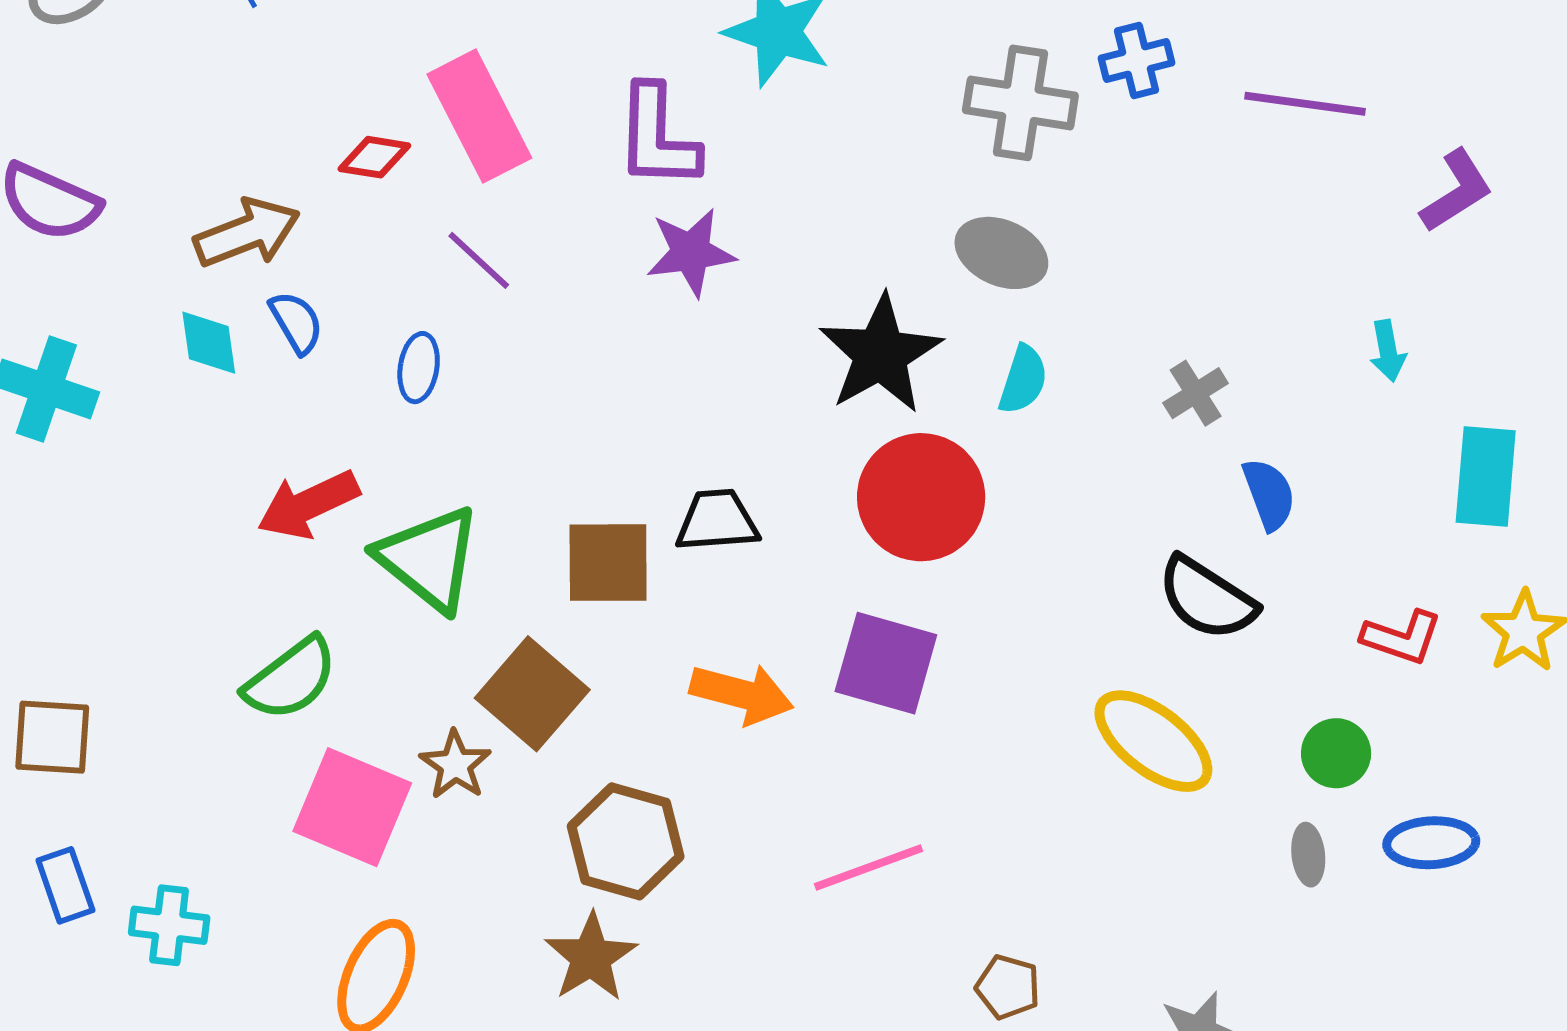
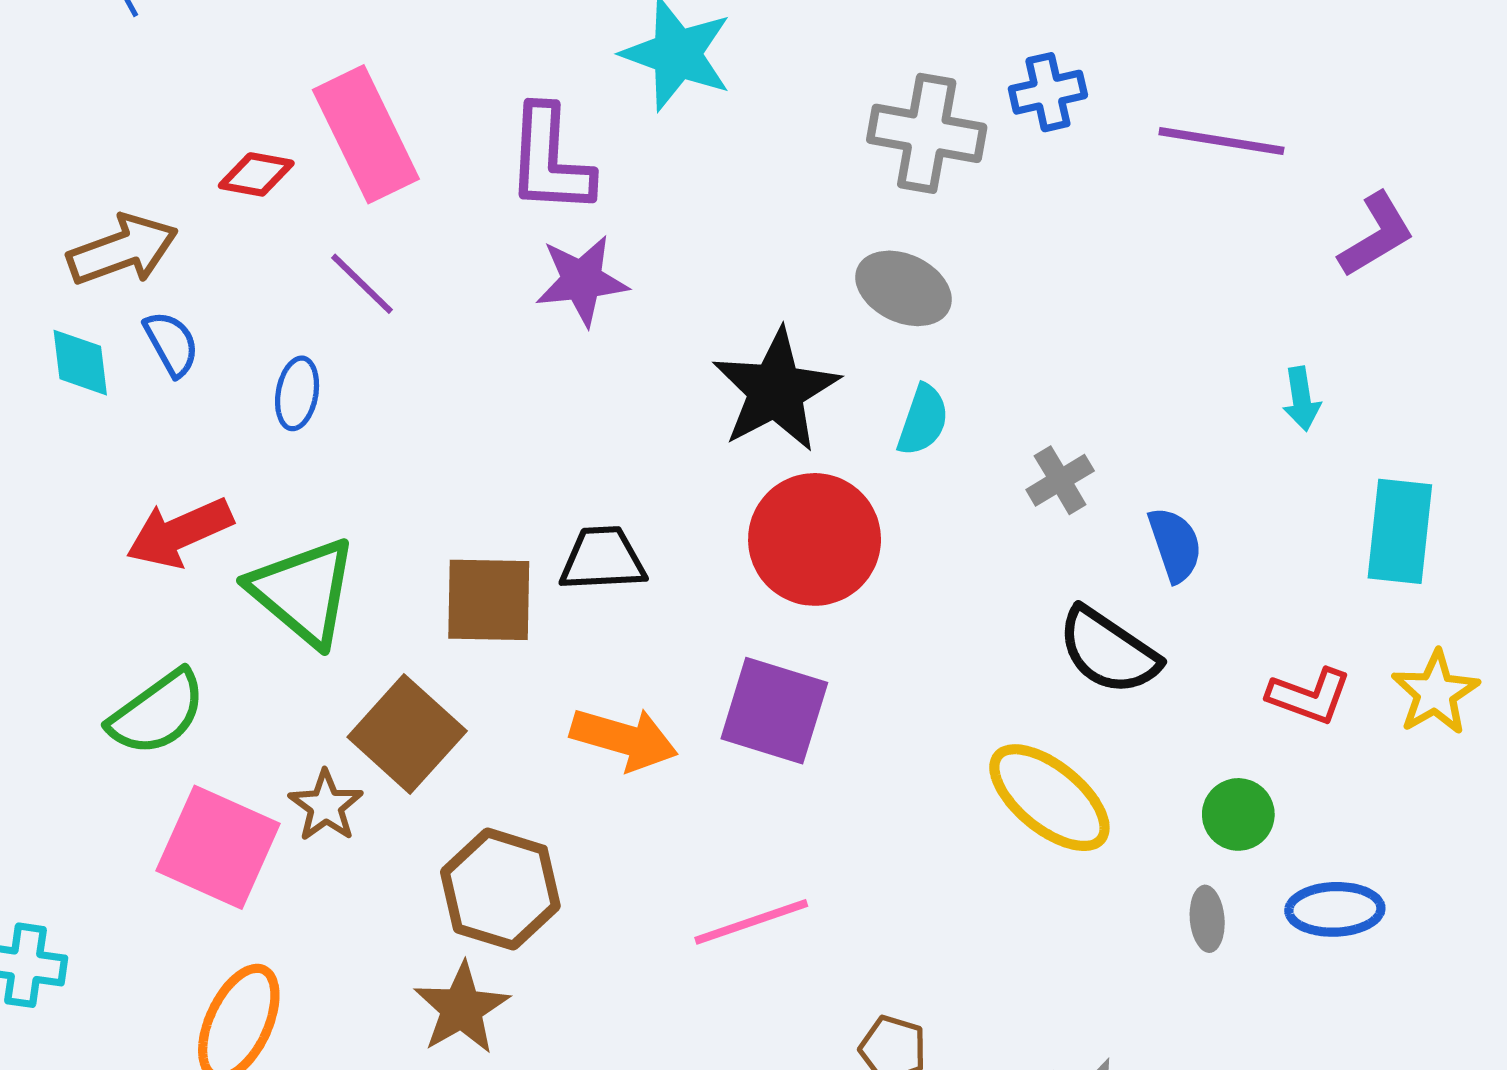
gray cross: (1196, 393) -> (1060, 480), moved

